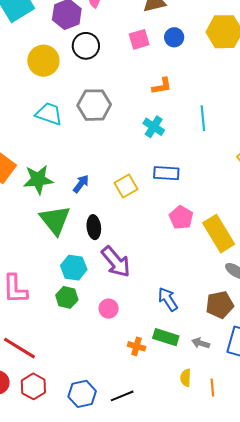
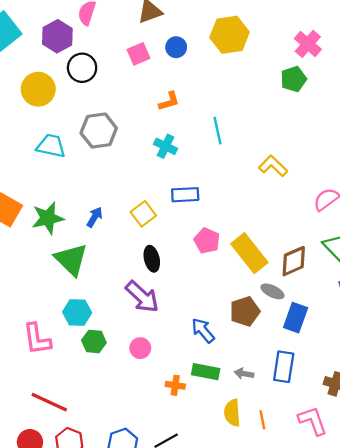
black ellipse: (94, 227) -> (152, 259), moved
cyan hexagon: (74, 268) -> (77, 312), moved
brown pentagon: (220, 305) -> (245, 311), moved
yellow semicircle: (186, 378) -> (232, 413), size x1.4

